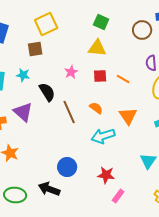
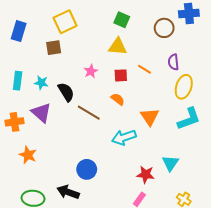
cyan star: (23, 75) -> (41, 83), moved
orange line: (123, 79) -> (145, 69), moved
orange semicircle: (96, 108) -> (118, 99), moved
brown line: (69, 112) -> (89, 113), turned -35
red star: (106, 175) -> (146, 175), moved

